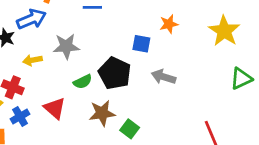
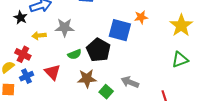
blue square: (141, 44) -> (120, 30), size x1.6
gray arrow: (163, 77) -> (130, 82), moved
green triangle: (241, 79) -> (180, 60), moved

